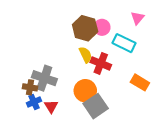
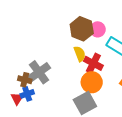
gray cross: (44, 78) -> (39, 72), turned 30
orange circle: (85, 91) -> (92, 82), moved
red triangle: (51, 106) -> (17, 99), moved

